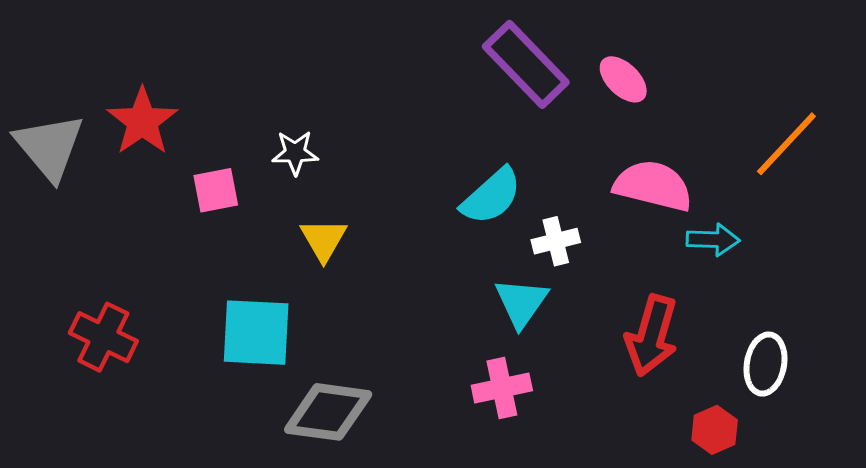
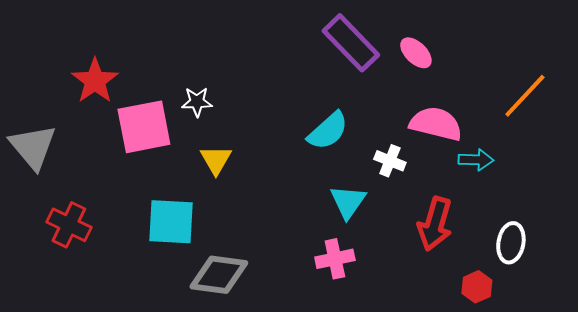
gray triangle: (49, 147) -> (33, 147), moved
pink square: (216, 190) -> (144, 127), size x1.8
white cross: (556, 241) -> (390, 161), moved, turned 36

